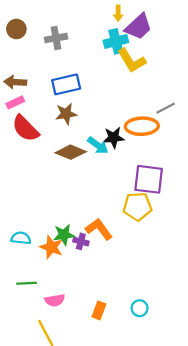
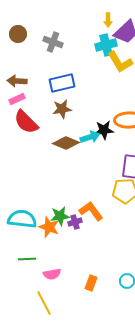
gray cross: (56, 38) -> (53, 42), turned 30
cyan arrow: (98, 145) -> (90, 137), turned -54
cyan semicircle: (21, 238) -> (22, 219), size x1.6
purple cross: (81, 241) -> (75, 222), turned -32

